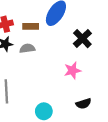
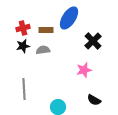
black semicircle: (83, 104) -> (94, 100), turned 48

